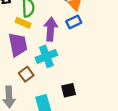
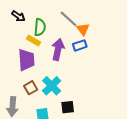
cyan cross: (46, 56) -> (52, 86), moved, turned -30

